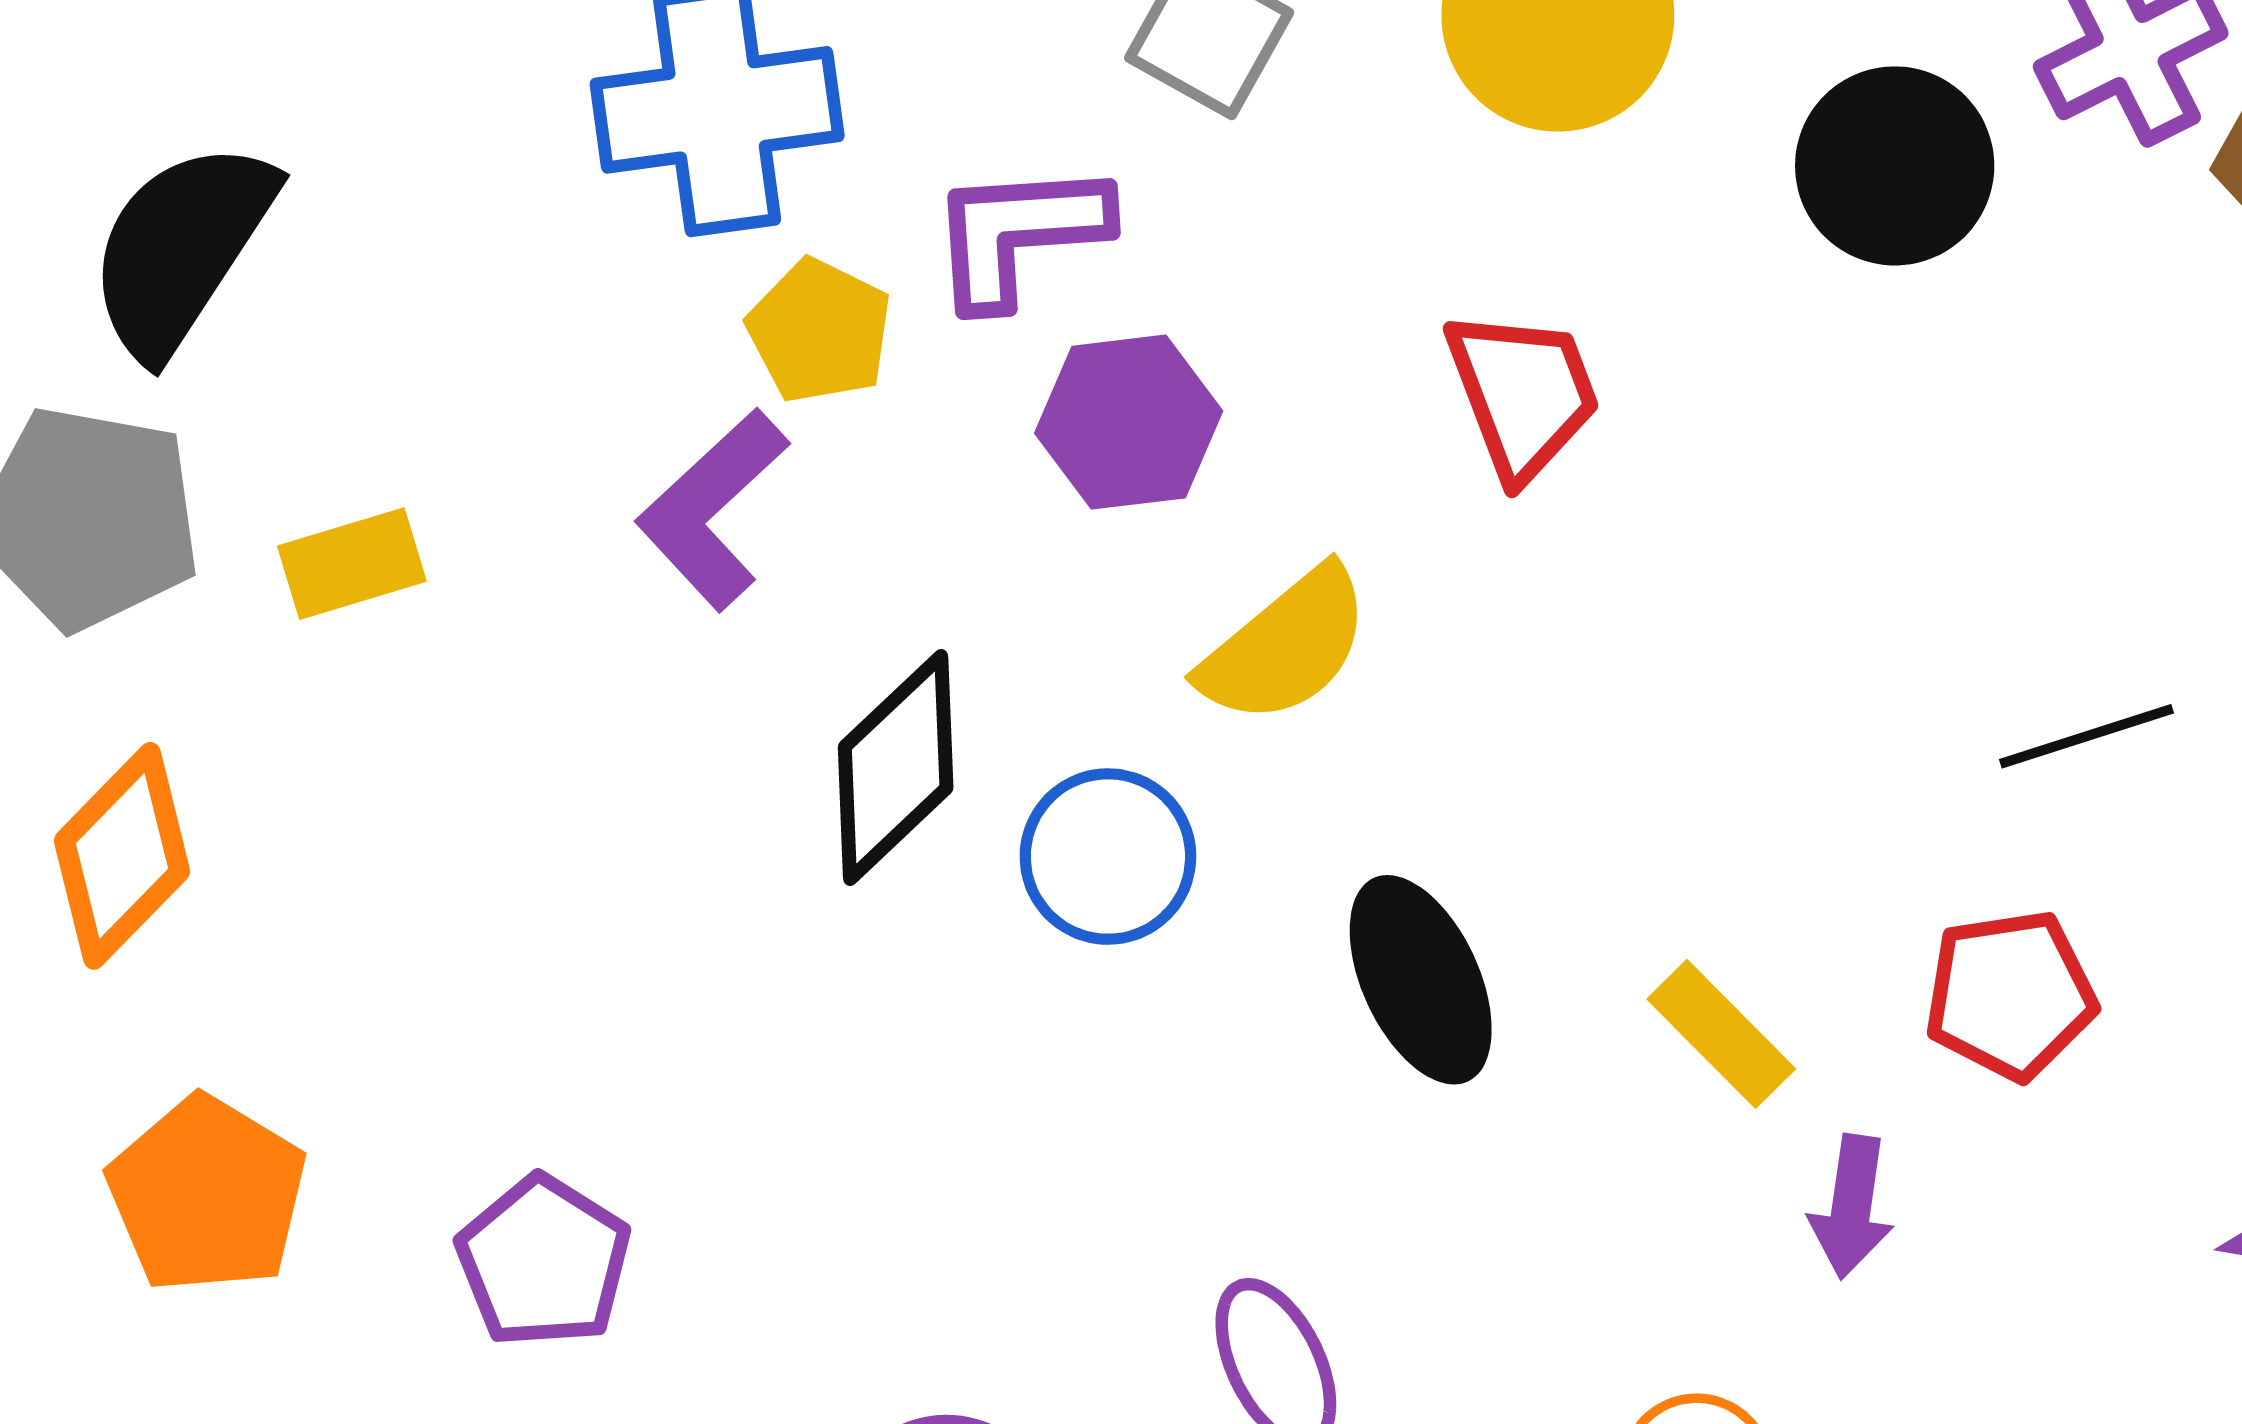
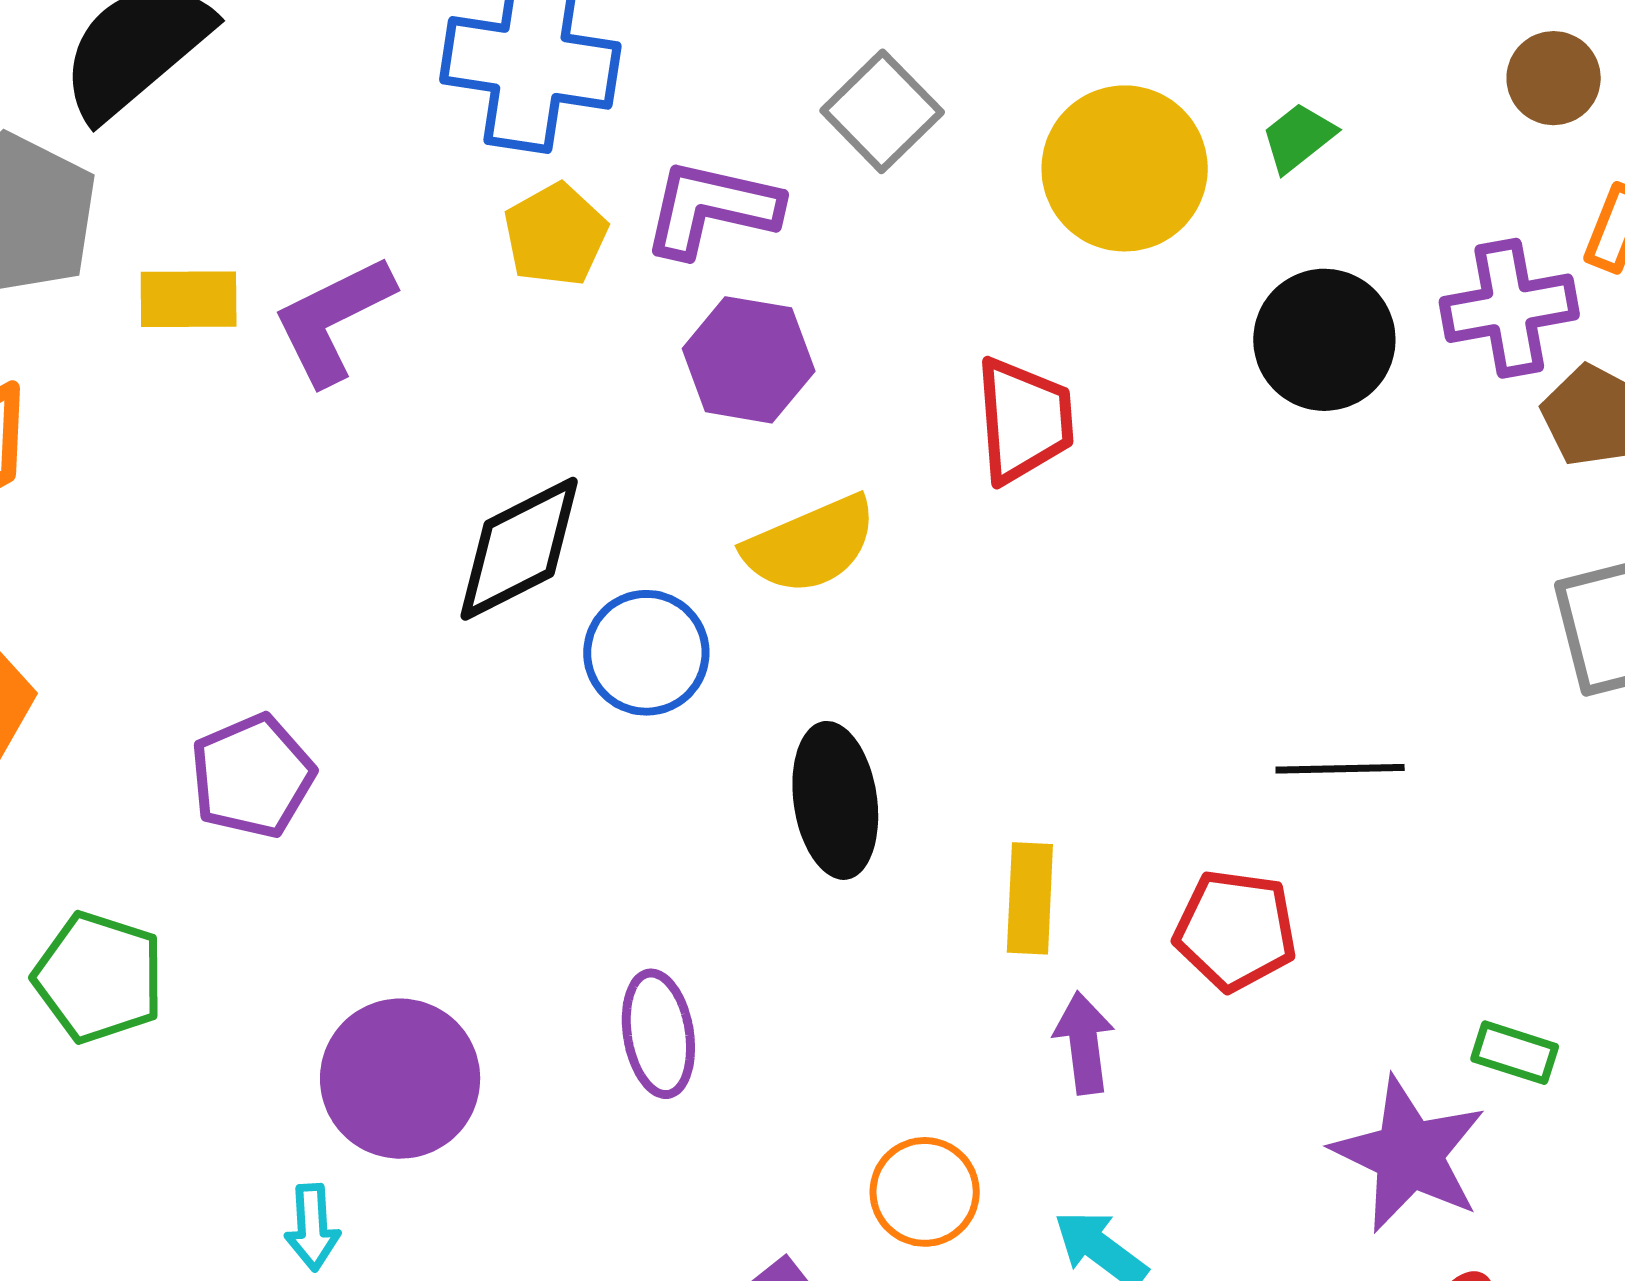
purple L-shape: (712, 509) -> (333, 320), moved
yellow rectangle: (1721, 1034) -> (1030, 898), turned 31
purple arrow: (1852, 1207) -> (1084, 1043), turned 148
purple pentagon: (544, 1262) -> (252, 776), moved

